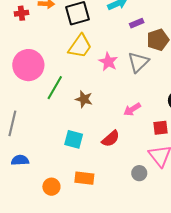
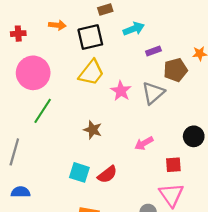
red cross: (21, 13) -> (18, 34), moved
pink circle: (28, 65) -> (33, 73), moved
green line: (55, 88) -> (43, 111), moved
red semicircle: (111, 139) -> (107, 174), moved

